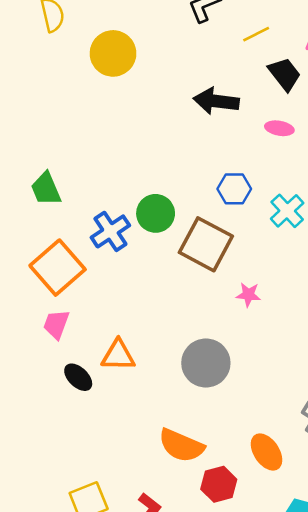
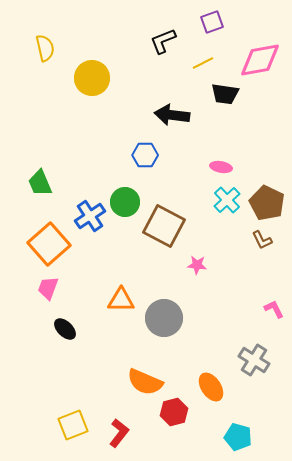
black trapezoid: (285, 74) -> (225, 94), turned 136
pink ellipse: (279, 128) -> (221, 167), moved
blue hexagon: (234, 189) -> (145, 155), moved
orange triangle: (118, 355) -> (121, 300), moved

